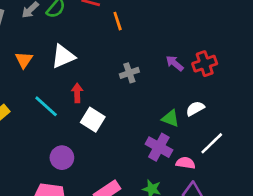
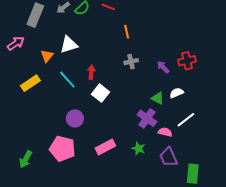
orange line: (118, 21) -> (127, 32), moved
white triangle: (63, 56) -> (69, 45), moved
orange triangle: (24, 60) -> (47, 56), moved
purple arrow: (175, 63) -> (163, 67), moved

